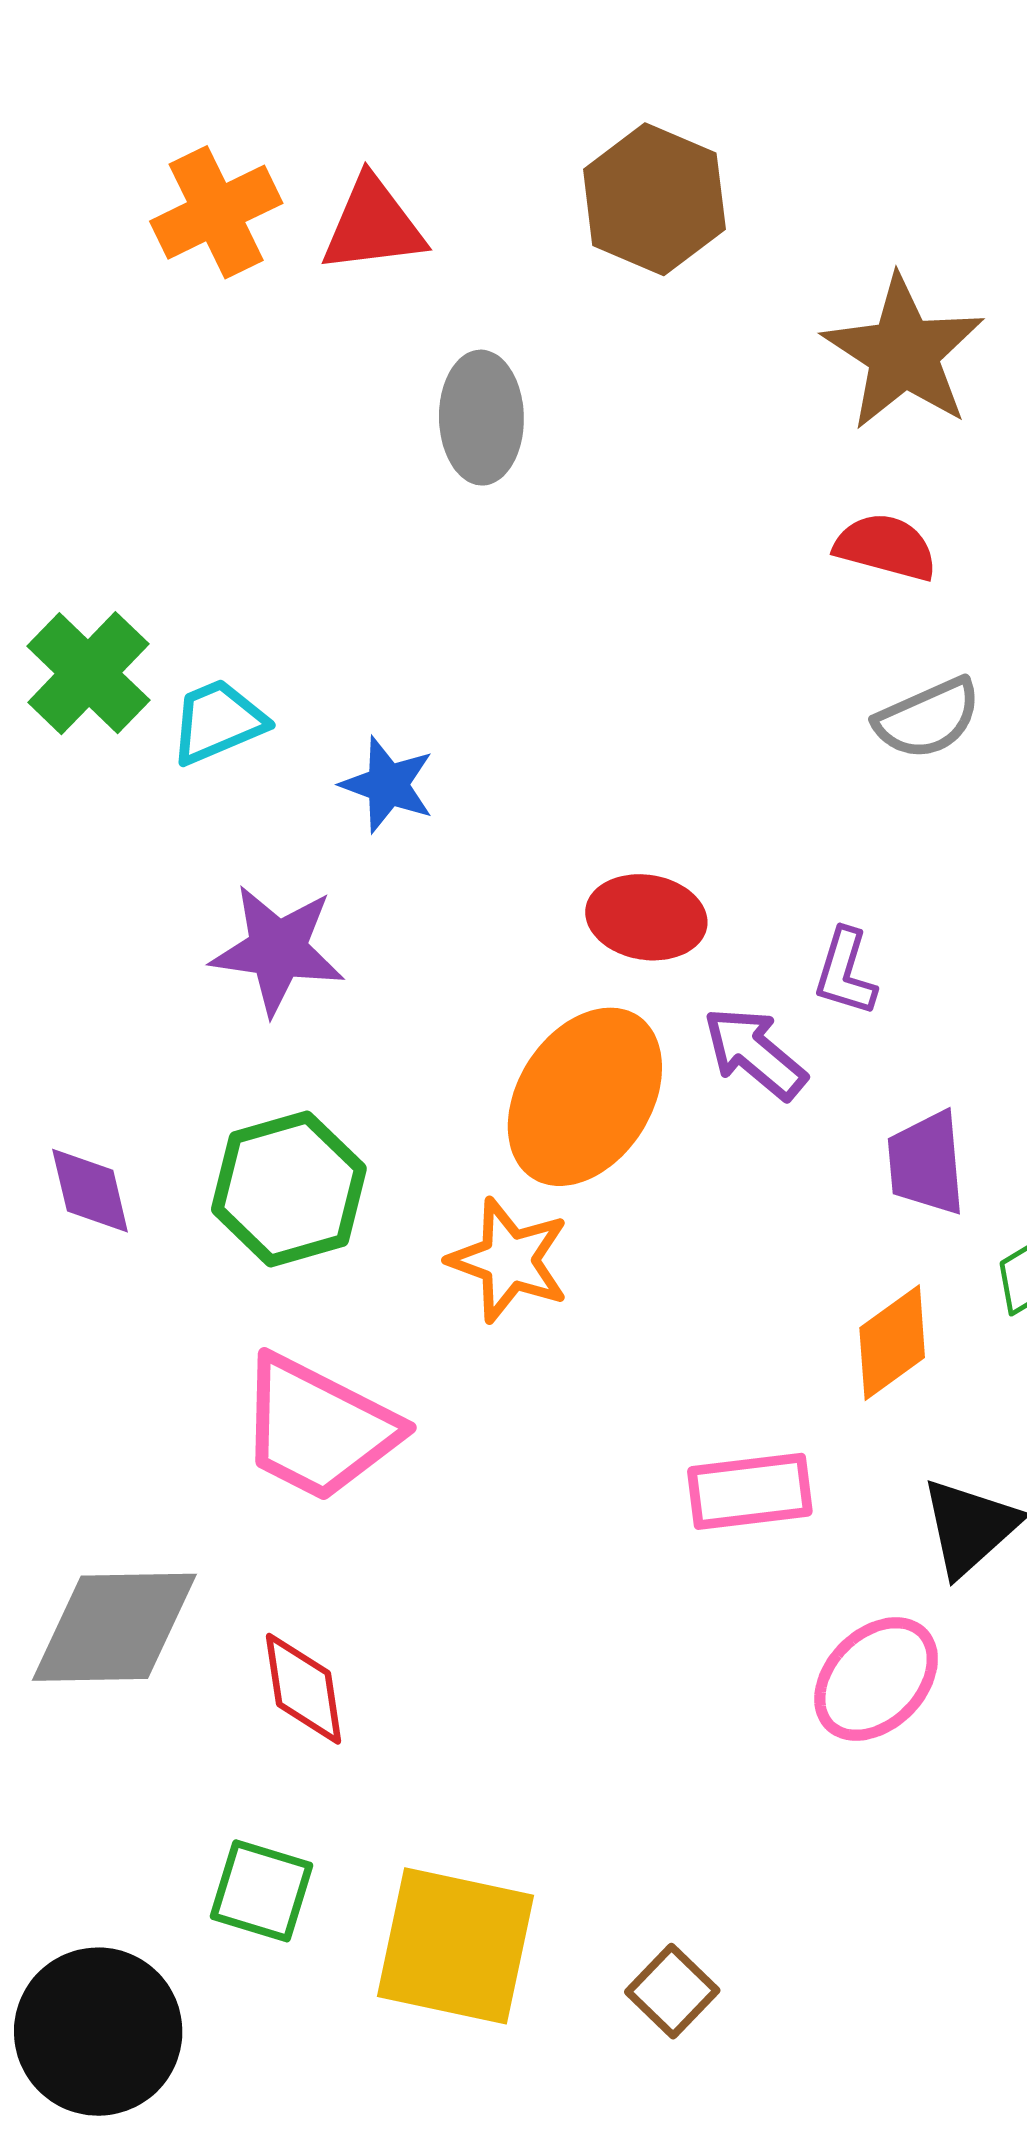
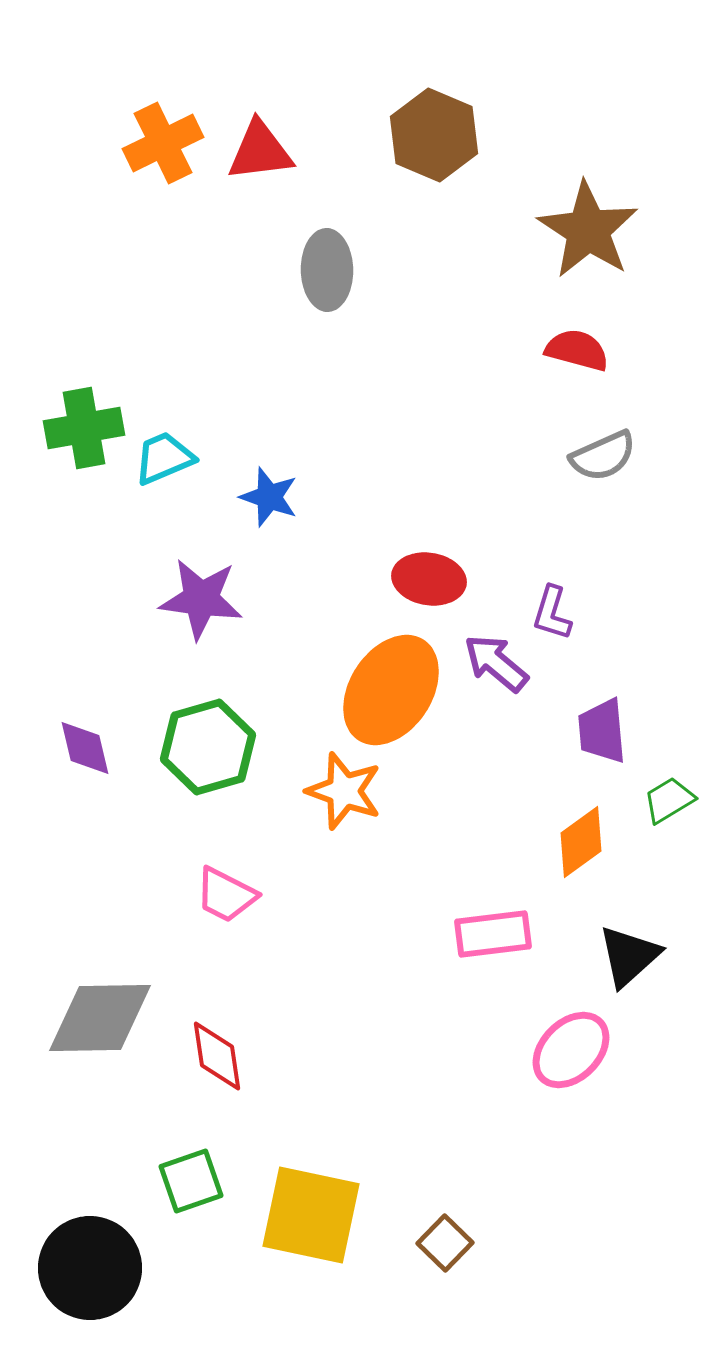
green cross: (88, 673) -> (84, 428), turned 36
pink trapezoid: (318, 1428) -> (226, 895), size x0.6
green square: (261, 1891) -> (191, 1181), turned -36

